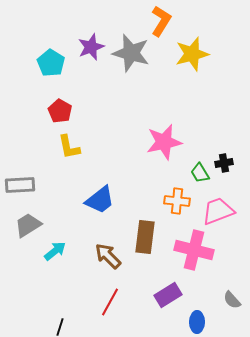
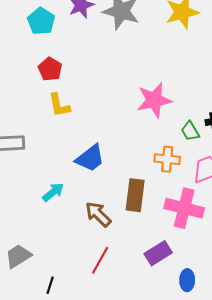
gray trapezoid: (28, 225) -> (18, 256), moved
cyan arrow: (55, 251) -> (53, 192), moved

